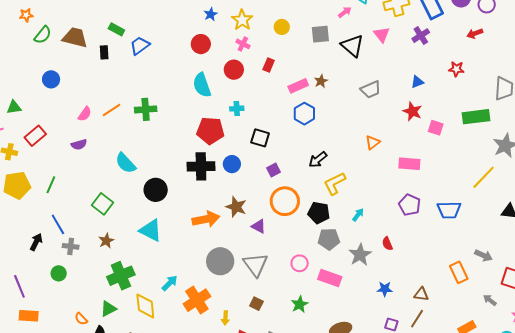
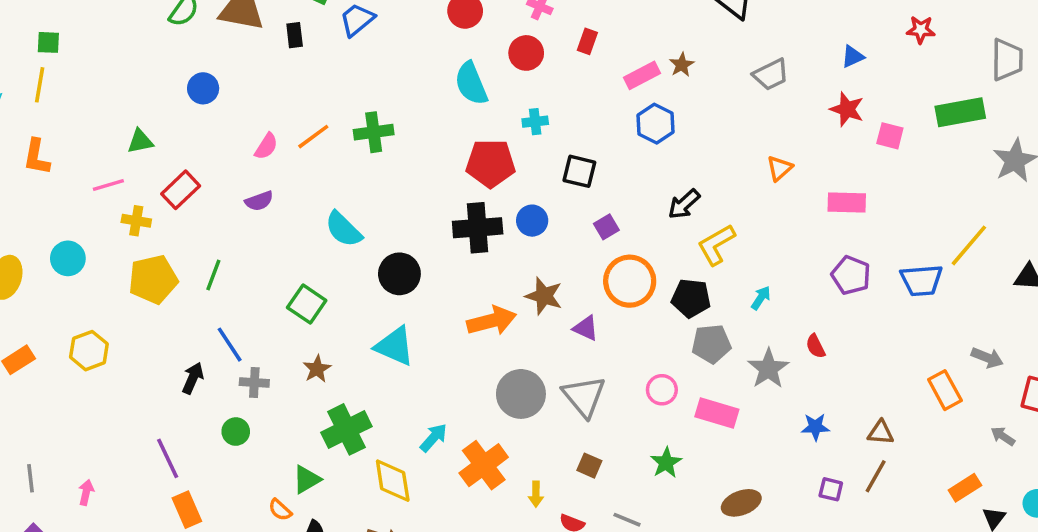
yellow line: (484, 177) -> (969, 245), moved
green triangle: (108, 309) -> (307, 480), moved
orange rectangle: (29, 316) -> (187, 510), turned 66

